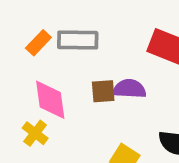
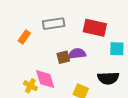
gray rectangle: (78, 40) -> (54, 24), moved
pink diamond: (50, 100) -> (45, 79), moved

